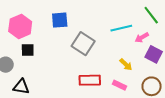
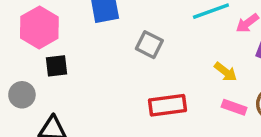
gray square: (83, 44) -> (149, 45), size x0.7
pink rectangle: (120, 85) -> (234, 107), moved

